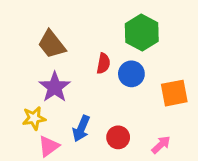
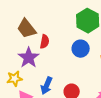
red semicircle: (103, 64) -> (45, 42), moved

